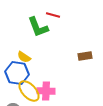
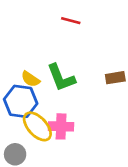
green L-shape: (38, 27) -> (61, 78), moved

